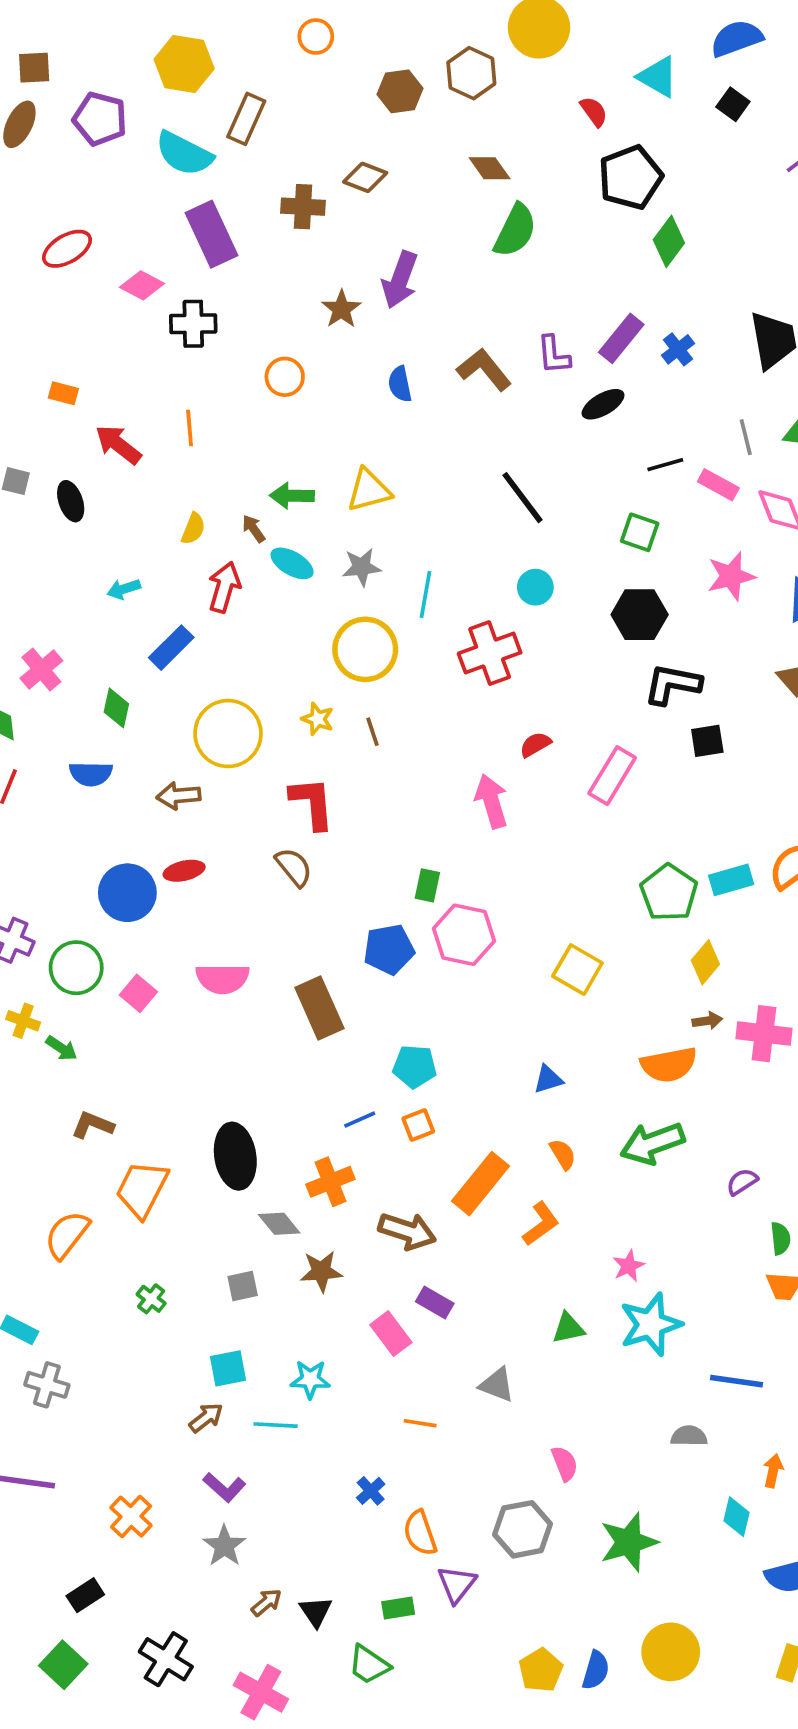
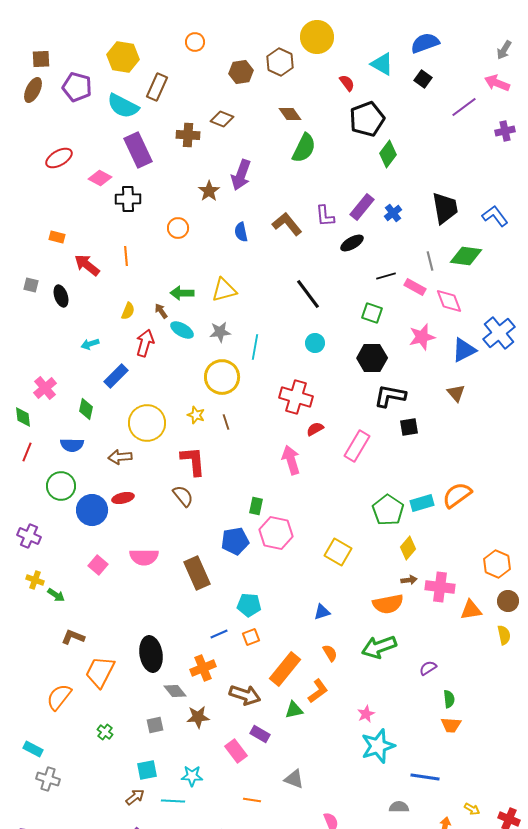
red cross: (490, 653) -> (296, 397), moved, turned 36
green circle: (76, 968) -> (61, 486), moved
green triangle: (568, 1328) -> (294, 710), moved

